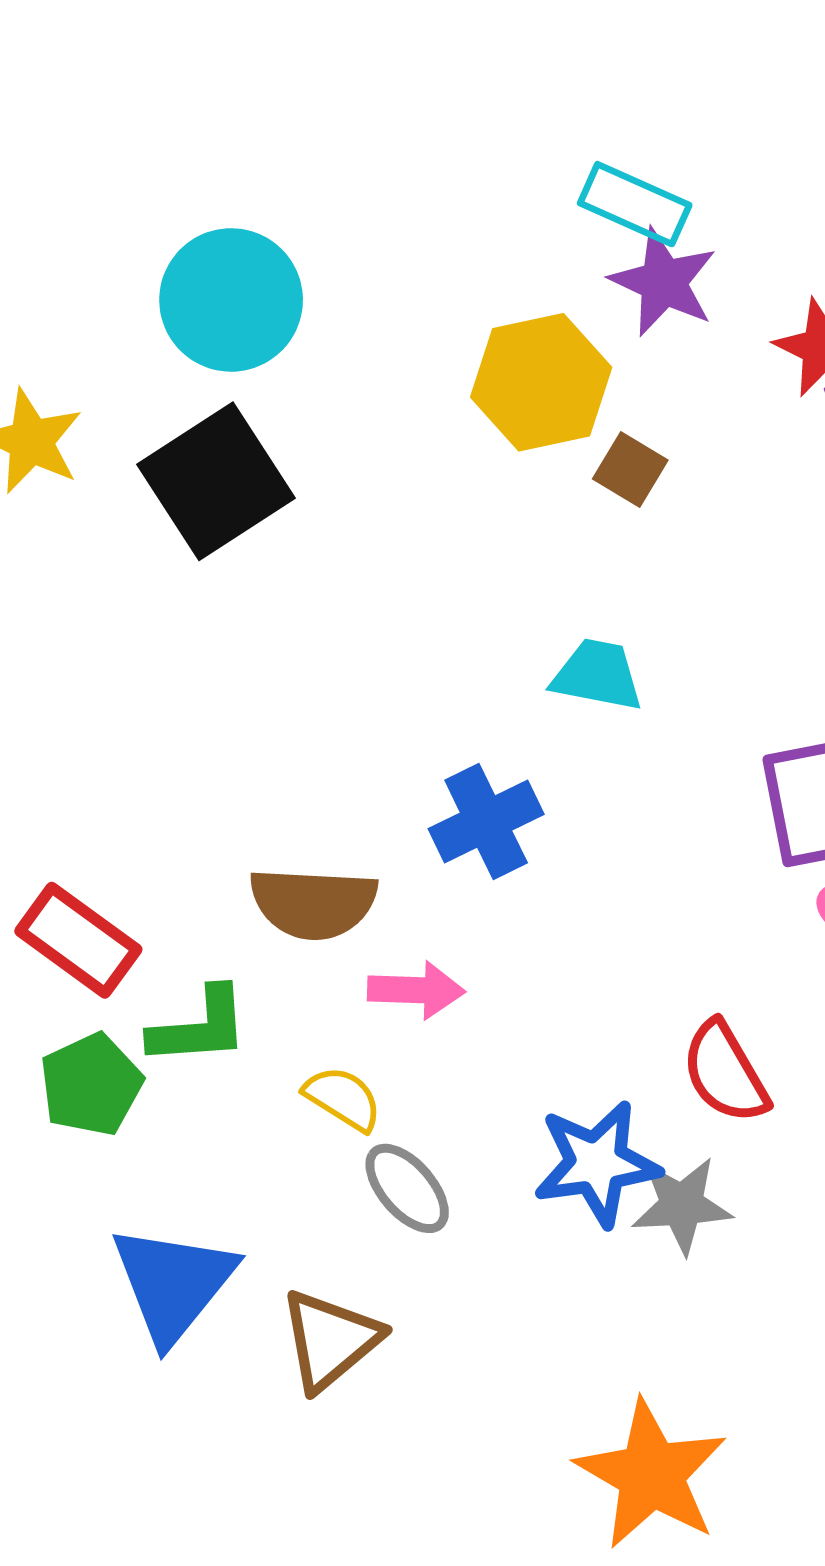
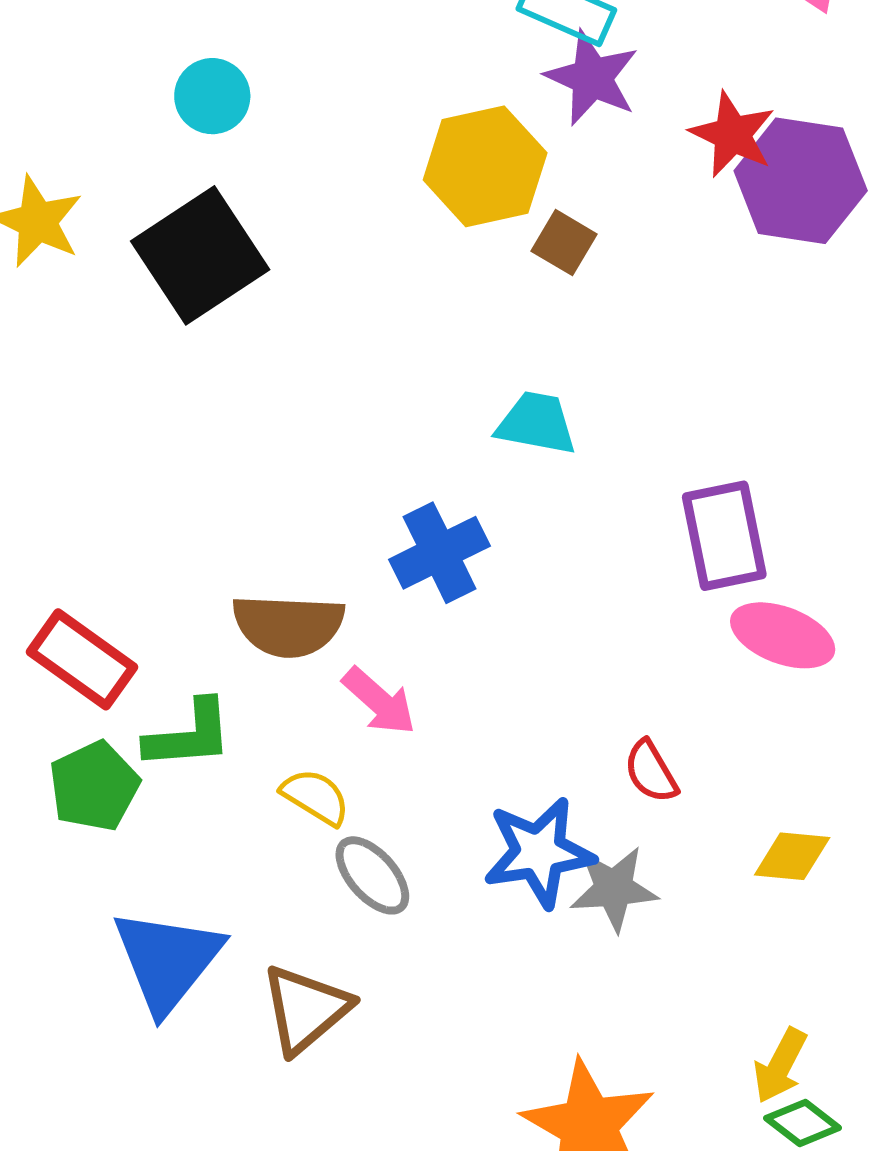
cyan circle: (231, 300) -> (212, 96), size x0.6
pink arrow: (416, 990) -> (379, 701), turned 40
red semicircle: (725, 1072) -> (651, 772), size x0.7

